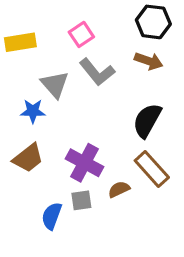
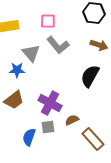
pink square: (81, 34) -> (48, 21), turned 35
brown arrow: (149, 61) -> (99, 45), moved
brown rectangle: (152, 169) -> (93, 139), moved

